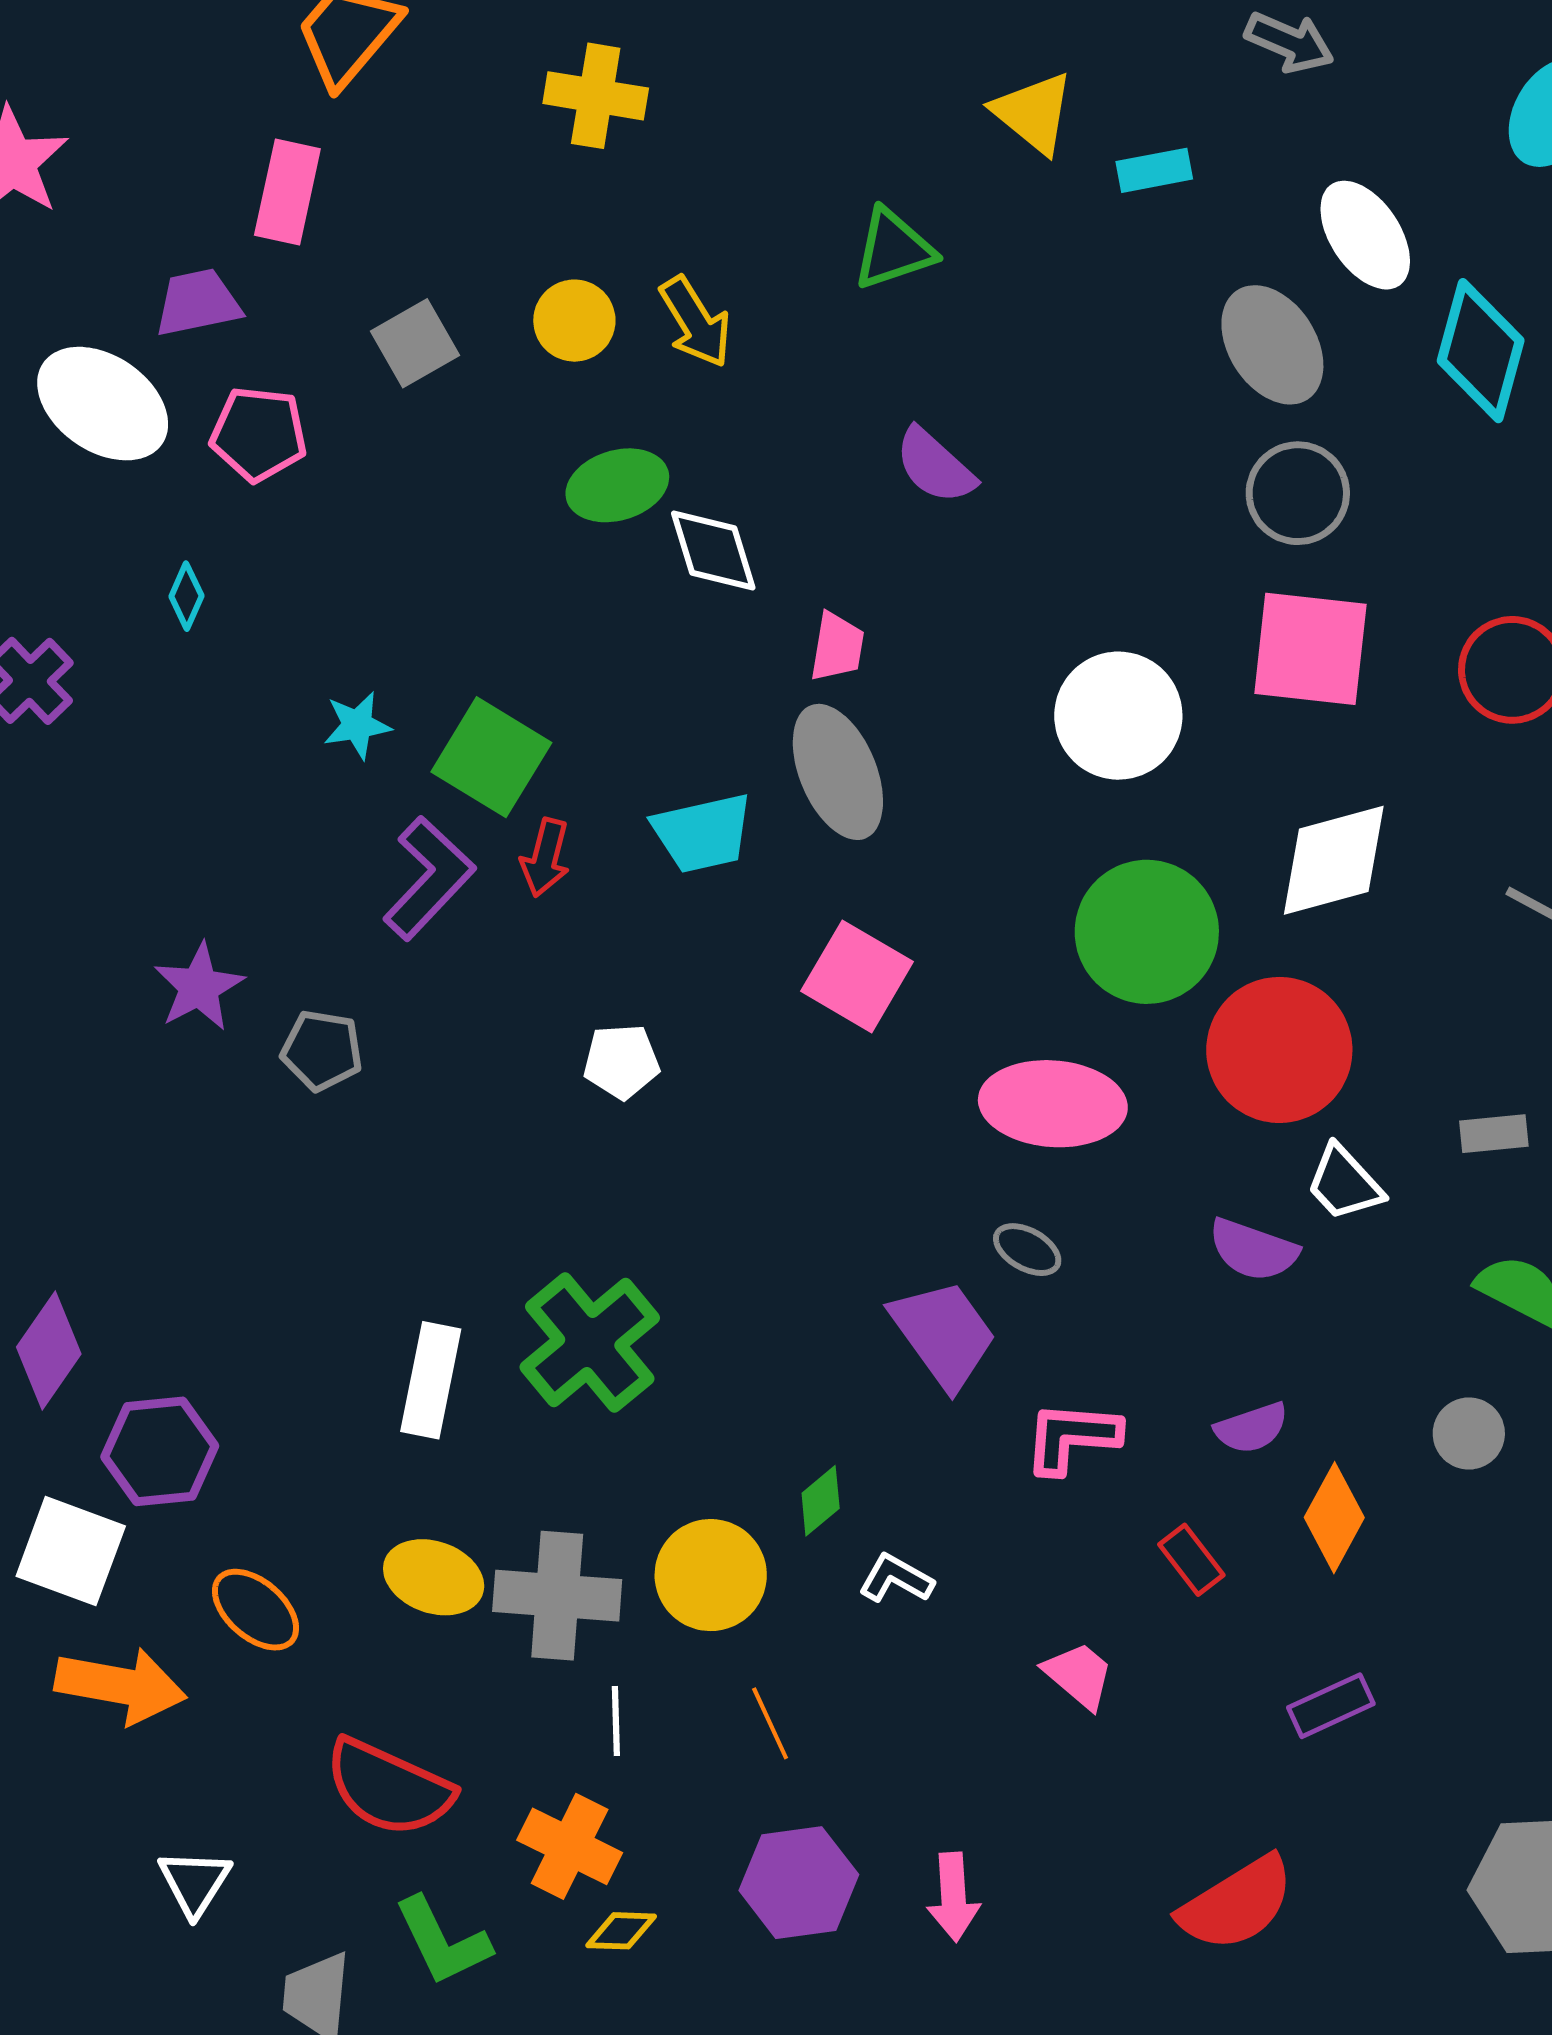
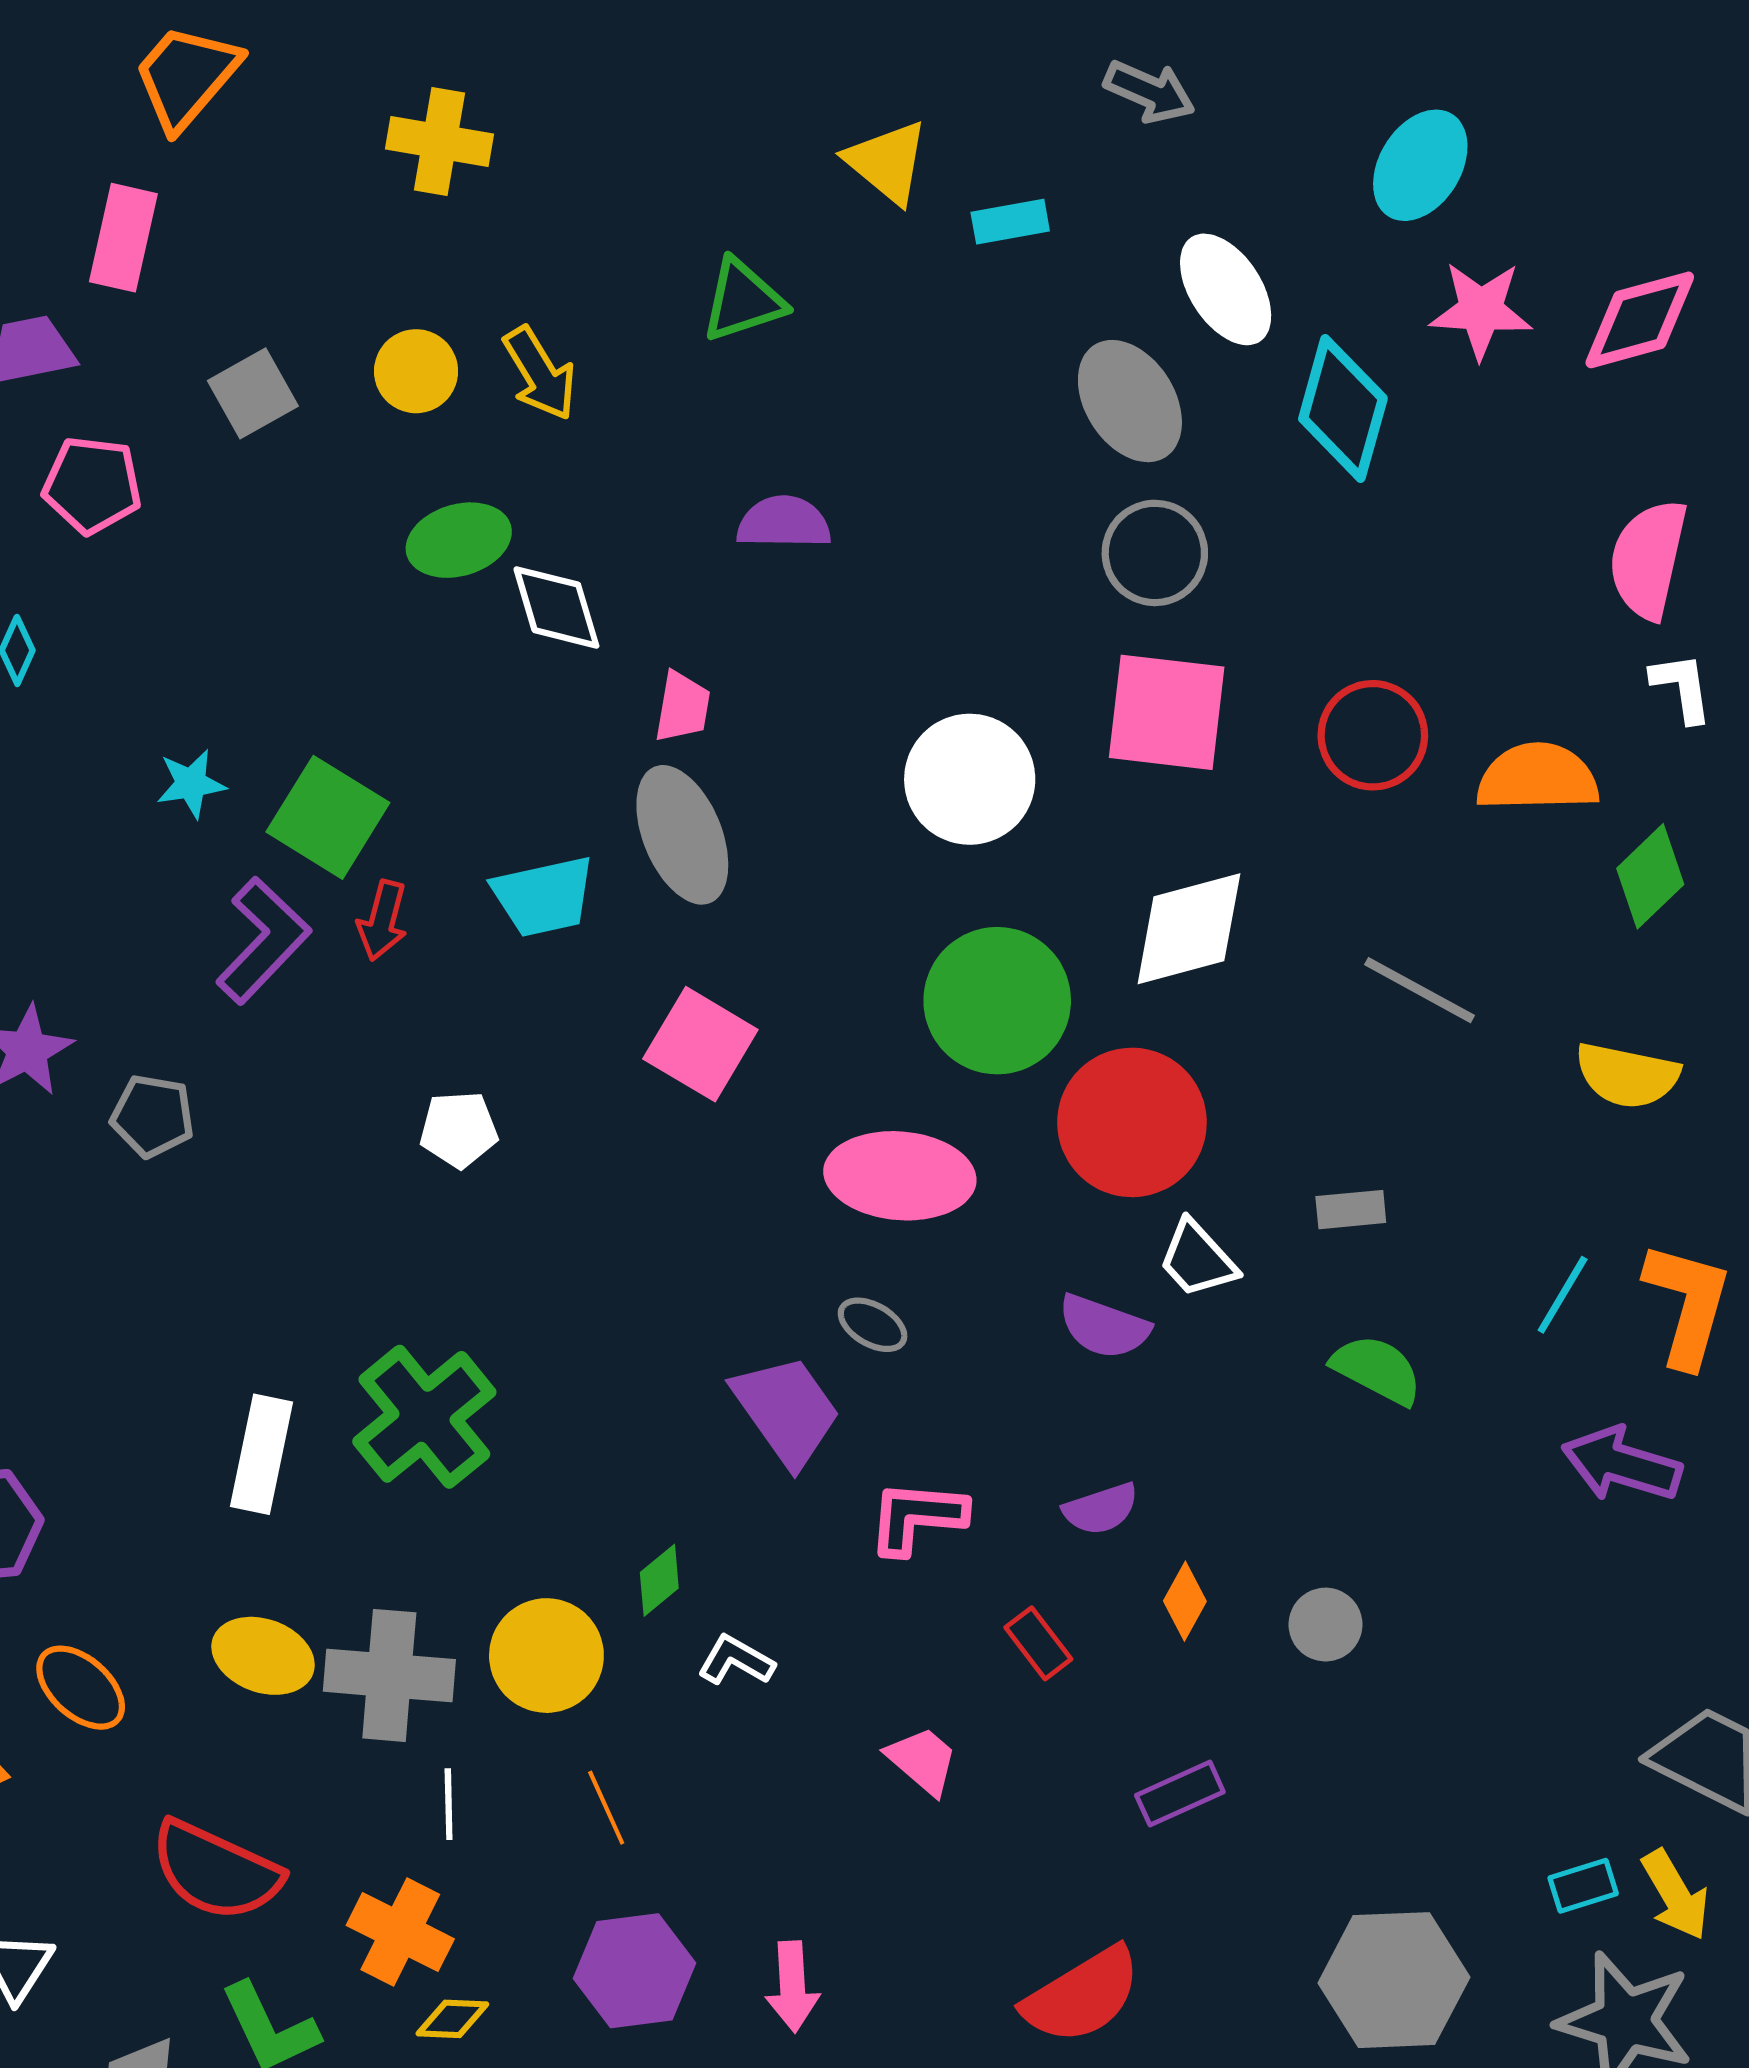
purple semicircle: (935, 466) -> (784, 522), turned 138
gray circle: (1469, 1434) -> (1325, 1625), moved
orange diamond: (1334, 1518) -> (1185, 1601), size x0.7

